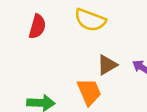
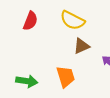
brown triangle: (107, 65) -> (81, 46), moved

